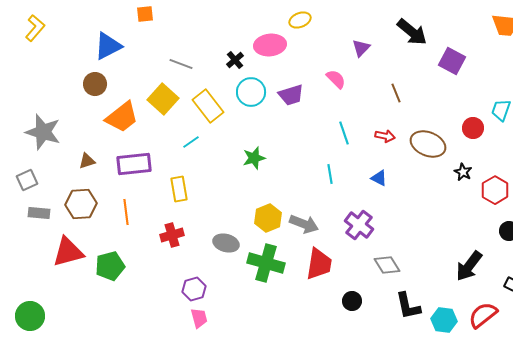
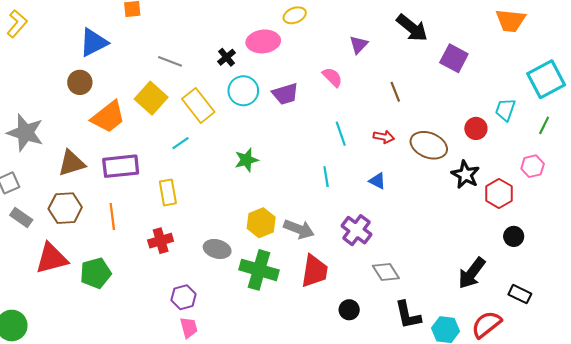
brown triangle: (87, 161) -> (71, 163), size x1.6
black star: (463, 172) -> (465, 175), size x1.5
gray rectangle: (39, 213) -> (21, 218), turned 30

